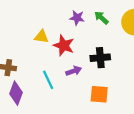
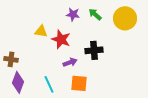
cyan line: (48, 80) -> (49, 84), moved
orange square: (99, 94) -> (79, 83), moved

